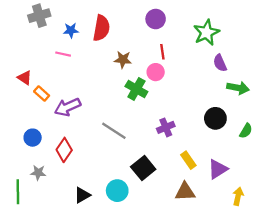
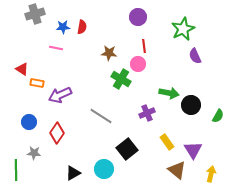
red semicircle: (101, 28) -> (82, 27), moved, size x0.6
green arrow: (238, 88) -> (169, 93), moved
orange rectangle: (42, 94) -> (37, 83), turned -32
purple triangle: (218, 169) -> (193, 150), turned -30
brown triangle: (185, 192) -> (177, 170), moved, turned 42

